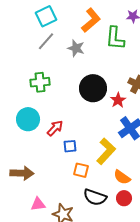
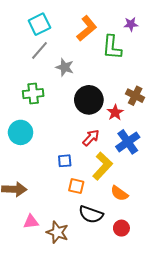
gray star: (76, 48) -> (65, 67), moved
red arrow: (55, 128) -> (91, 138), moved
red circle: (124, 198) -> (121, 228), moved

